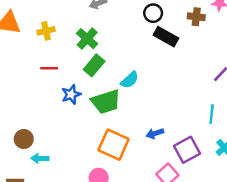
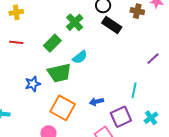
green cross: (87, 39) -> (75, 22), moved
blue star: (71, 94) -> (33, 84), moved
cyan line: (212, 114) -> (134, 90), moved

